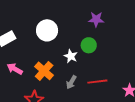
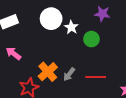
white star: (71, 56) -> (71, 27), moved
orange cross: (44, 71) -> (48, 72), moved

